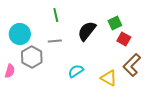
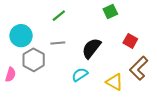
green line: (56, 15) -> (59, 16), turned 64
green square: (115, 23) -> (110, 11), moved
black semicircle: (87, 31) -> (91, 48), moved

